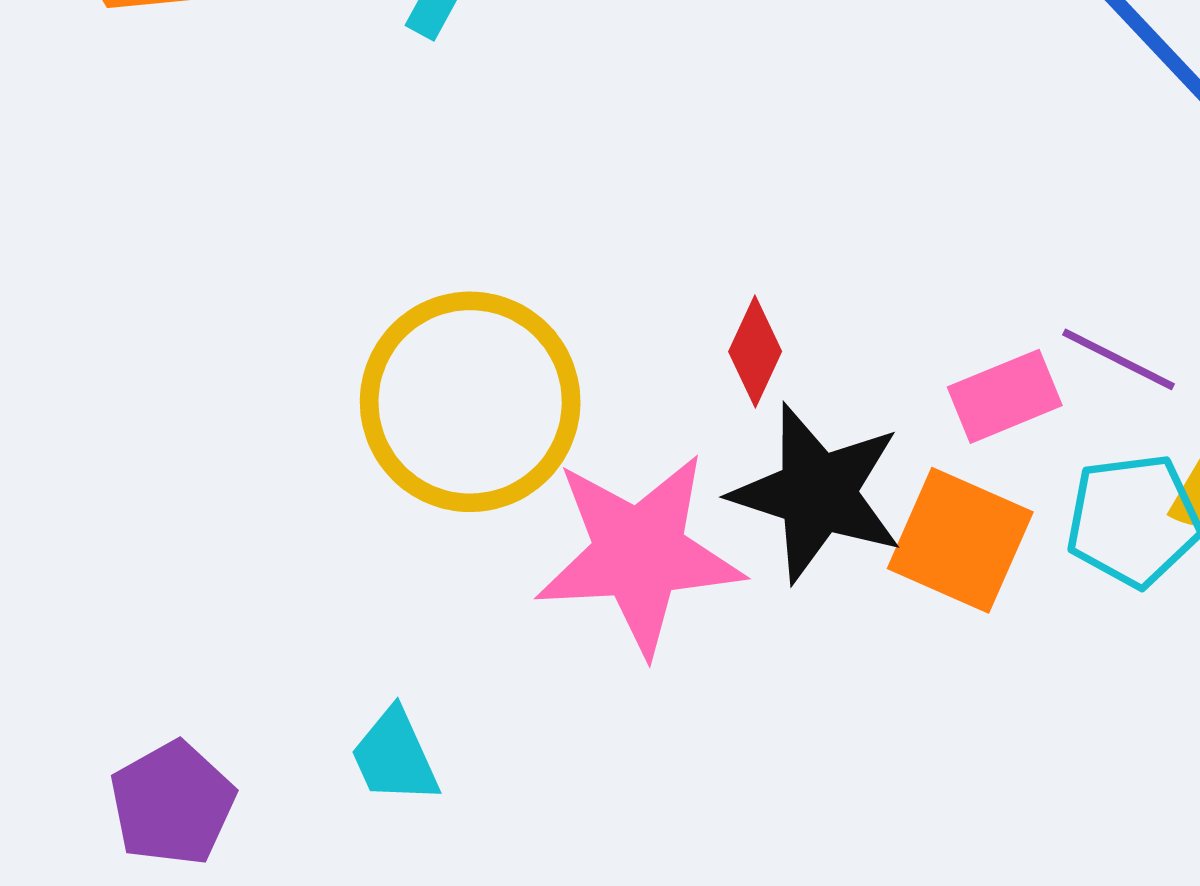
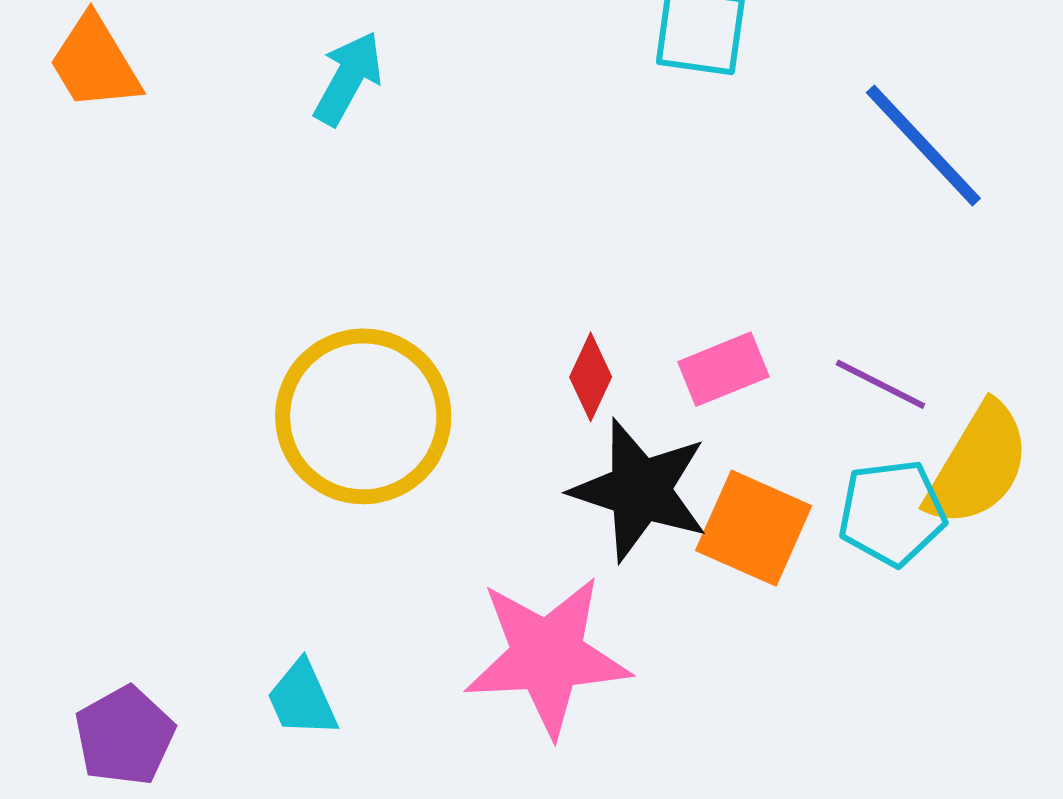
pink rectangle: (1005, 396) -> (723, 369), moved
pink star: (639, 554) -> (547, 656), moved

